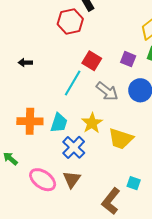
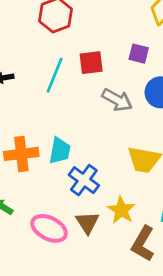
red square: (92, 61) -> (91, 63), turned -30
cyan line: (73, 83) -> (55, 75), moved
yellow star: (92, 123) -> (121, 210), moved

